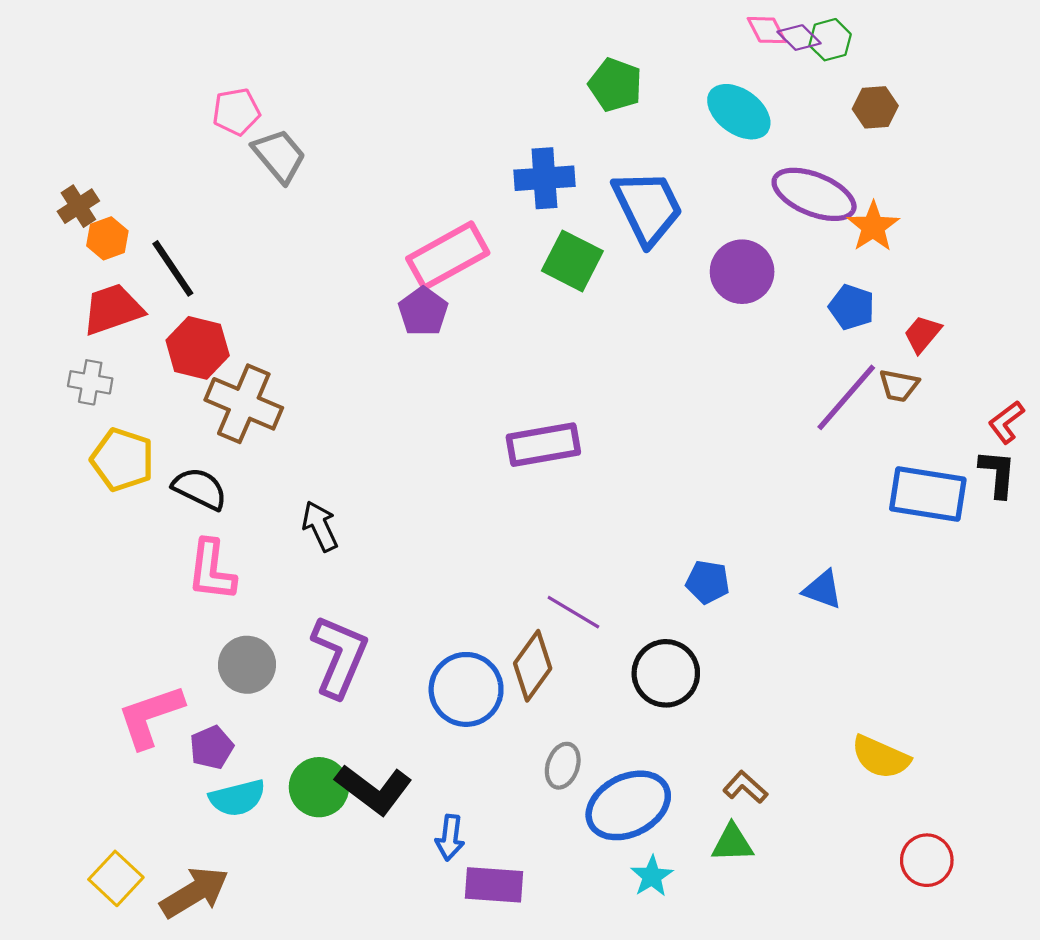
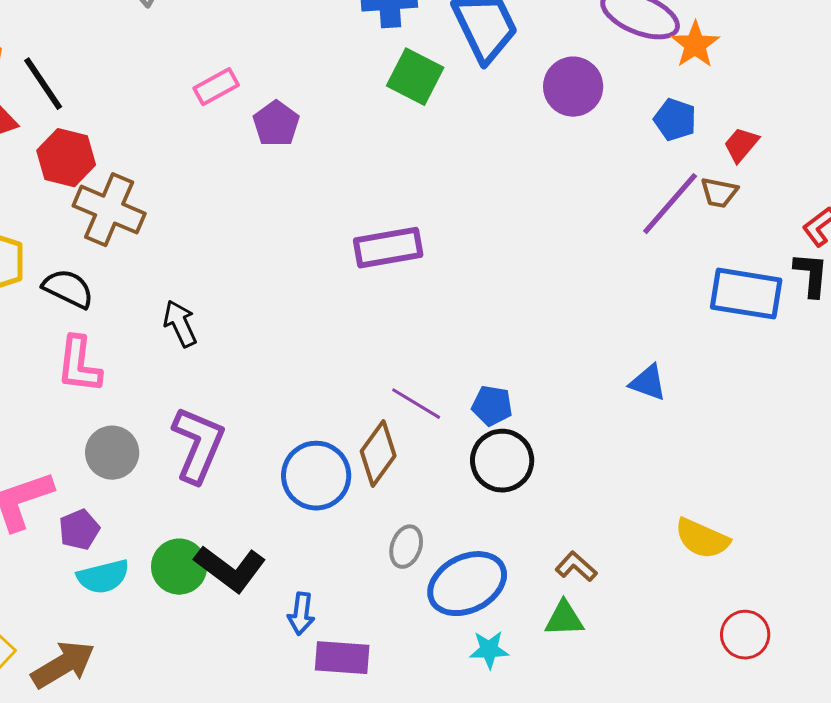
pink rectangle: (448, 256) -> (216, 87), moved, size x0.6
blue pentagon: (708, 582) -> (492, 406), moved
cyan star: (652, 876) -> (489, 650), turned 30

